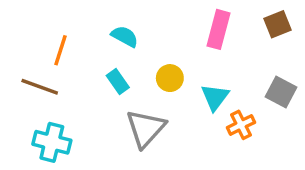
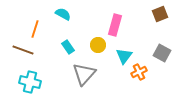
pink rectangle: (218, 29) -> (115, 25), moved
cyan semicircle: (125, 36) -> (63, 14), moved

